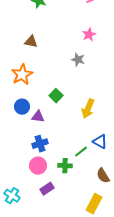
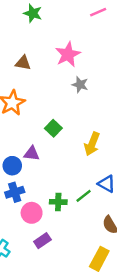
pink star: (89, 35) -> (68, 54), moved, size x1.5
blue circle: (22, 107) -> (12, 166), moved
blue cross: (40, 144) -> (15, 192), moved
green cross: (65, 166) -> (58, 202), moved

